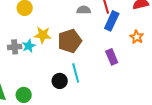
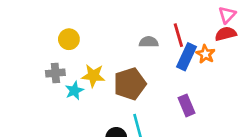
orange star: (137, 37) -> (205, 54), moved
gray cross: (15, 47) -> (55, 73), moved

